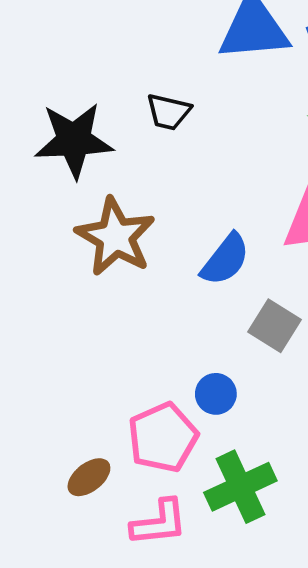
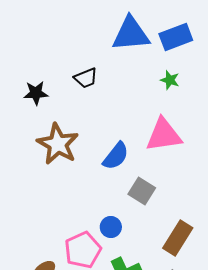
black trapezoid: (169, 112) -> (86, 78), turned -35
black star: (74, 140) -> (36, 93), size x0.6

